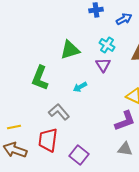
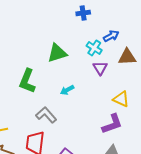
blue arrow: (124, 19) -> (111, 36), moved
purple triangle: (103, 65) -> (100, 68), moved

